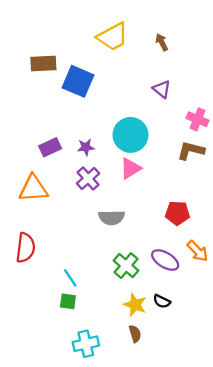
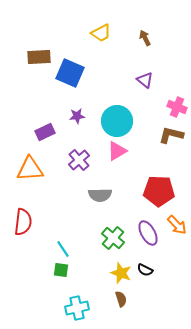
yellow trapezoid: (113, 37) -> (101, 33), size x0.7
purple star: (86, 147) -> (77, 116), moved
red pentagon: (177, 213) -> (159, 191), size x1.4
purple ellipse: (165, 260) -> (148, 233), turned 30

